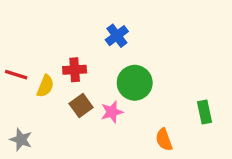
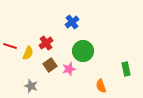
red cross: (75, 70) -> (46, 43), turned -32
gray star: (21, 140) -> (31, 86), moved

